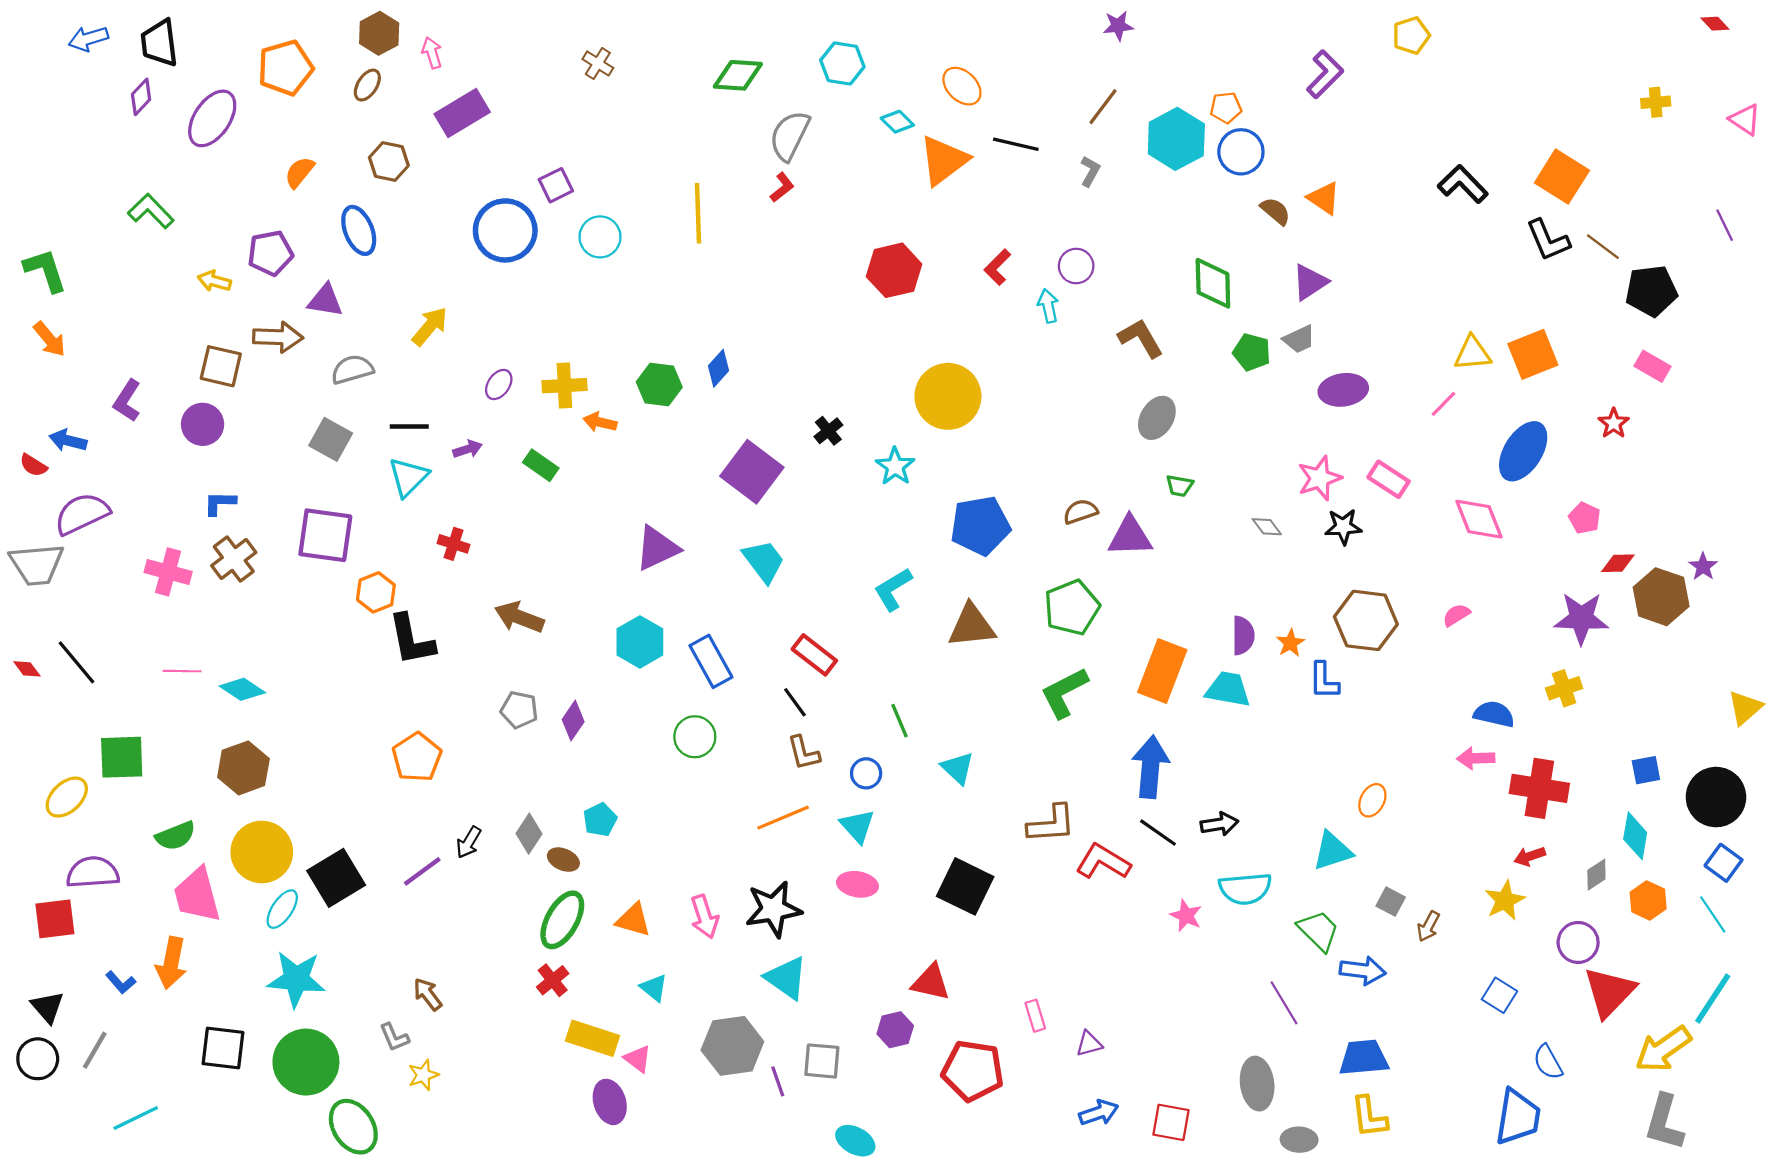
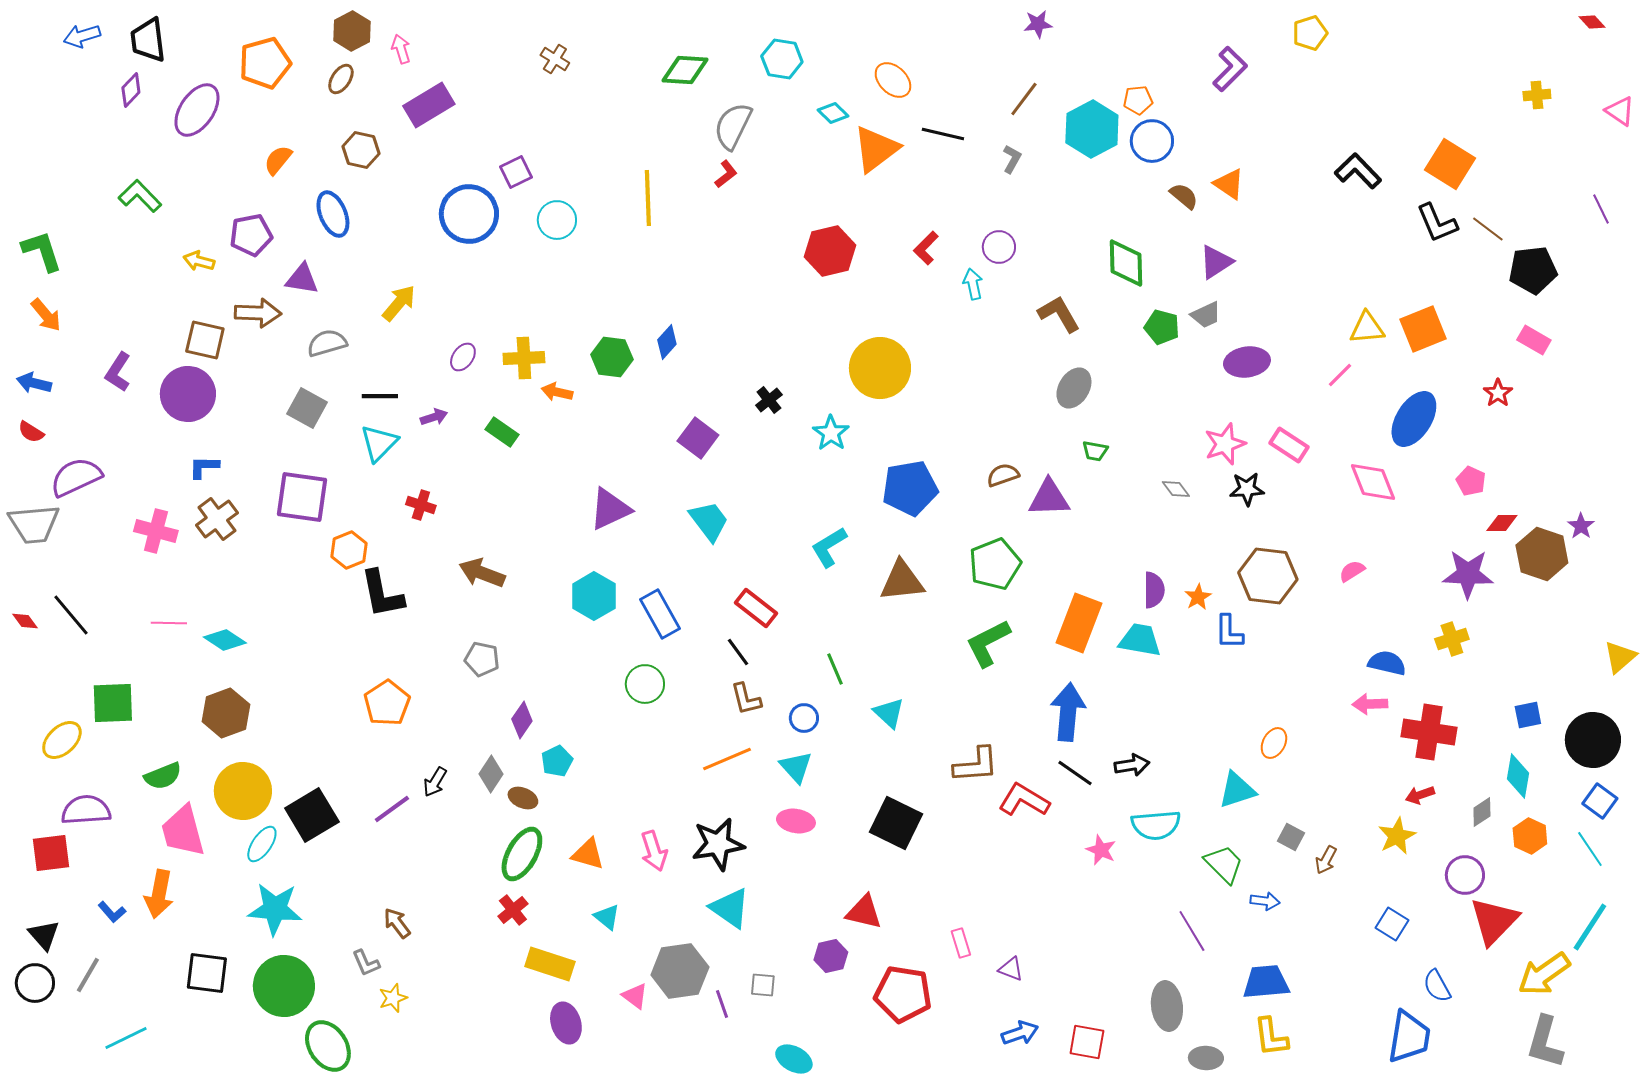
purple circle: (203, 424) -> (188, 394), size x1.4
blue arrow: (68, 441) -> (34, 383), moved
purple square: (752, 472) -> (698, 438), size x0.7
purple diamond: (573, 721) -> (522, 720), moved
blue arrow: (1363, 970) -> (1265, 901), size x0.7
purple triangle: (1089, 1044) -> (1011, 969), turned 36
pink triangle: (638, 1059) -> (635, 996), moved
gray square: (822, 1061) -> (763, 985), size x0.7

